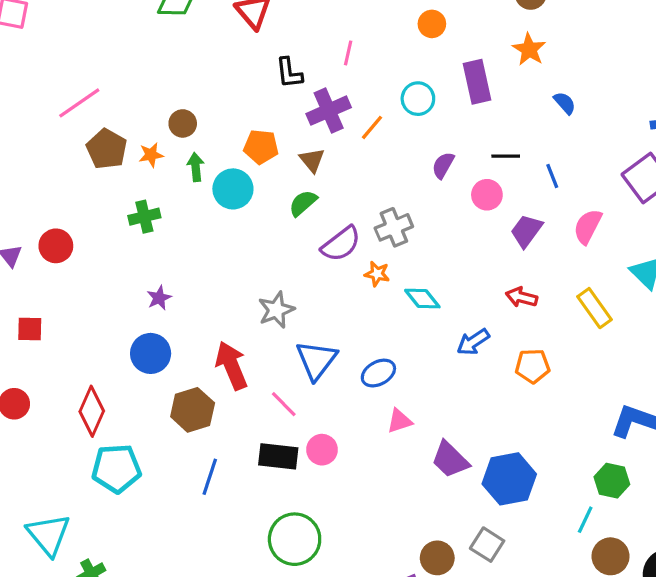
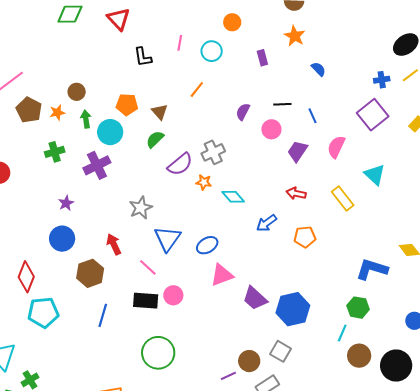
purple rectangle: (477, 82) -> (262, 58), size x0.6
cyan circle: (418, 99) -> (212, 51), moved
purple cross: (329, 111) -> (97, 165), moved
red arrow: (232, 366) -> (114, 244), size x0.7
pink triangle: (399, 421) -> (222, 275), size x1.4

